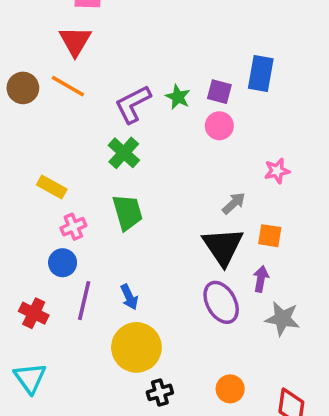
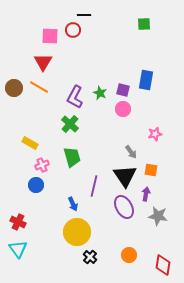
purple L-shape: (133, 104) -> (75, 97), turned -35
gray arrow: (234, 203) -> (131, 152), turned 96
purple line: (84, 301) -> (94, 186), moved
red cross: (34, 313) -> (18, 222), moved
black cross: (160, 392) -> (90, 257), turned -32

